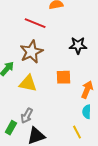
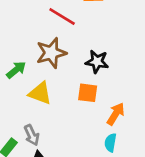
black star: (78, 45) -> (97, 62), moved
gray arrow: (27, 116) -> (32, 135), turned -63

